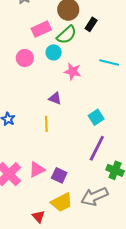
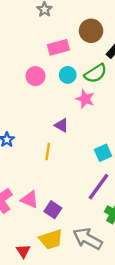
green semicircle: (67, 35) -> (96, 73), moved
pink triangle: (37, 170) -> (30, 200), turned 42
gray arrow: (94, 196) -> (88, 239), turned 44

